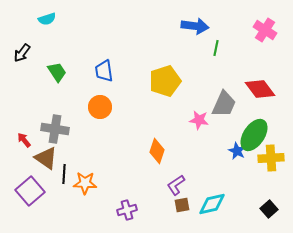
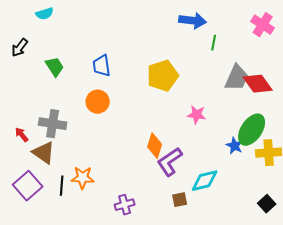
gray trapezoid: (224, 104) -> (237, 78), moved
black line: (64, 174) -> (62, 186), moved
purple L-shape: (176, 185) -> (170, 162), moved, size x1.4
cyan diamond: (212, 204) -> (205, 181), moved

